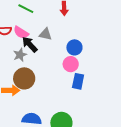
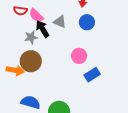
blue circle: (74, 47) -> (87, 22), moved
blue rectangle: (78, 81) -> (92, 75), moved, turned 35

